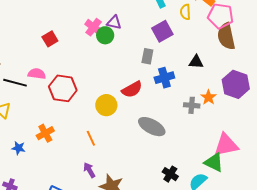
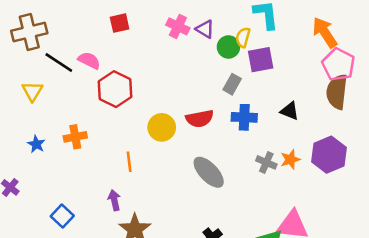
yellow semicircle: (185, 12) -> (243, 37), moved
pink cross: (94, 27) -> (178, 26), turned -30
green circle: (105, 35) -> (228, 47), moved

